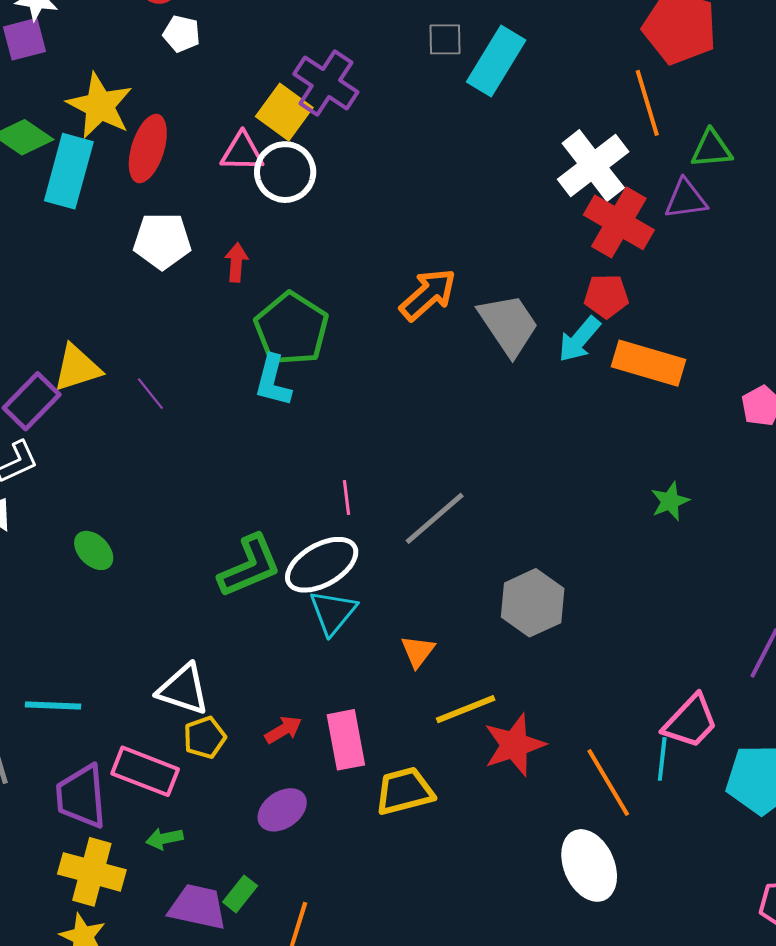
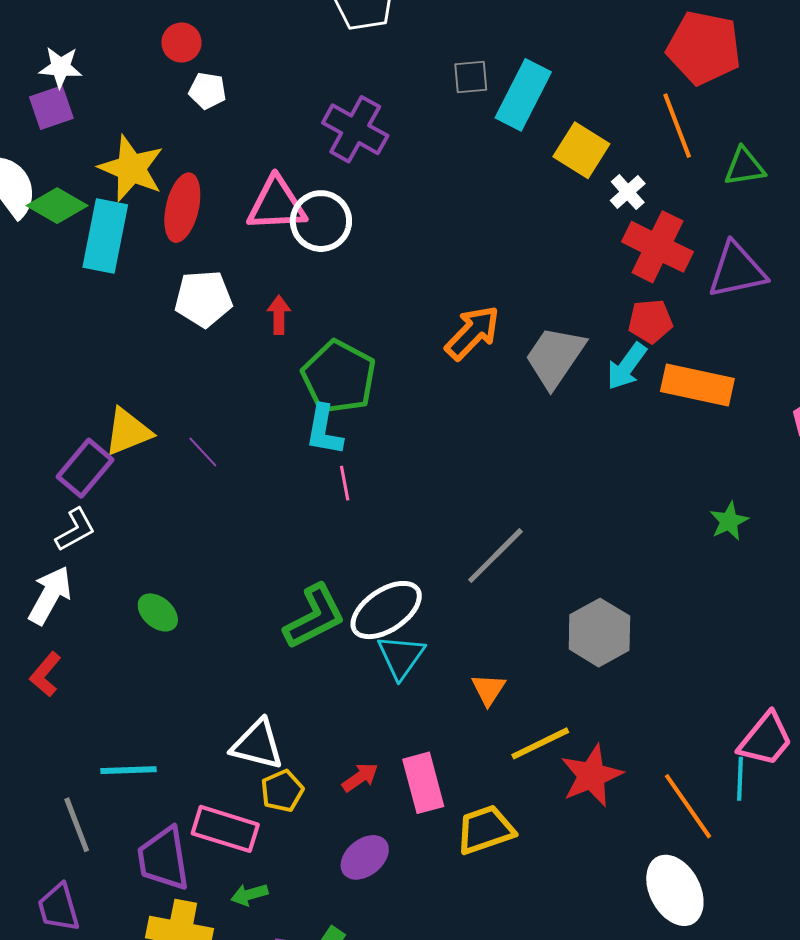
yellow square: (284, 112) -> (581, 150), moved
pink triangle: (242, 152) -> (277, 204), size x1.4
white cross: (593, 166) -> (628, 192), size x0.5
purple triangle: (686, 199) -> (737, 270), moved, size x1.4
gray trapezoid: (509, 325) -> (555, 357), turned -108
pink line: (346, 497) -> (345, 483), moved

